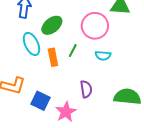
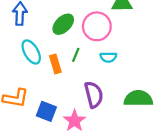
green ellipse: (52, 25) -> (63, 24), moved
purple semicircle: (86, 89) -> (94, 95), size x1.4

